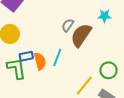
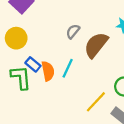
gray semicircle: (68, 25) -> (73, 31), moved
blue rectangle: (26, 56) -> (33, 64), turned 48

